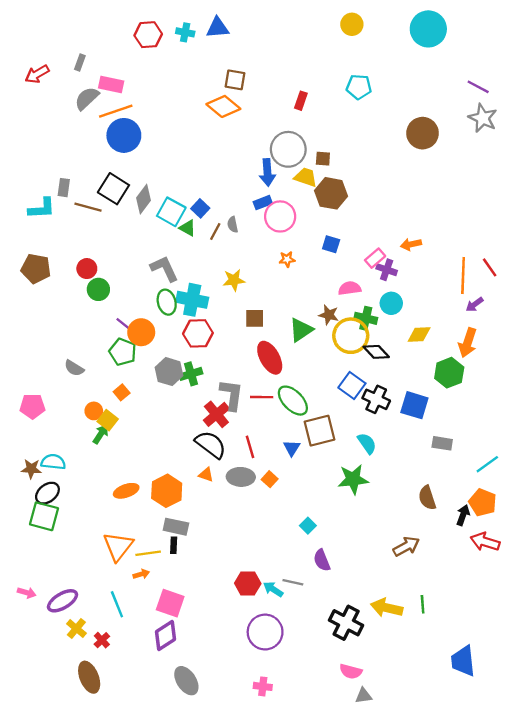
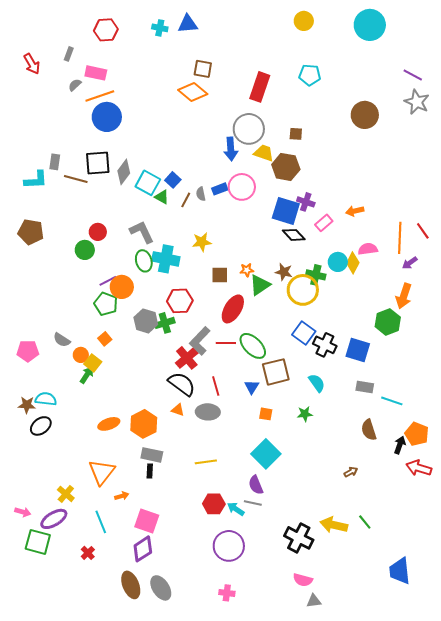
red hexagon: (148, 35) -> (106, 30), moved
red arrow: (37, 74) -> (32, 64), turned -90
gray semicircle: (87, 98) -> (75, 85), size x0.6
red rectangle: (301, 101) -> (260, 87), size x1.8
brown square: (323, 159) -> (296, 134), moved
black square: (113, 189) -> (98, 163), turned -36
blue rectangle: (263, 203) -> (220, 189), moved
blue square: (331, 244) -> (286, 211), size x1.8
orange star: (287, 259) -> (247, 270), moved
red circle: (87, 269) -> (98, 232), moved
purple cross: (387, 270) -> (306, 202), moved
pink semicircle: (350, 288) -> (368, 249), moved
purple line: (125, 325) -> (108, 281), turned -66
red hexagon: (198, 333) -> (180, 301), moved
yellow diamond: (419, 335) -> (353, 263), moved, turned -60
black diamond: (376, 352) -> (294, 235), moved
red ellipse: (270, 358) -> (233, 309), turned 60
gray semicircle: (74, 368) -> (62, 340), moved
gray L-shape: (232, 395) -> (200, 341), turned -144
gray rectangle: (442, 443) -> (365, 387), moved
cyan line: (487, 464) -> (392, 401), moved, turned 55
orange square: (270, 479) -> (266, 414), moved, turned -32
green star: (353, 479) -> (305, 414), size x0.6
green square: (44, 516) -> (38, 542), moved
cyan square: (308, 526) -> (266, 454), size x2.0
brown arrow: (406, 546) -> (351, 472), size x0.6
yellow line: (148, 553) -> (206, 462), moved
purple semicircle: (322, 560) -> (256, 485), moved
green line: (423, 604) -> (365, 522), turned -35
yellow cross: (76, 629) -> (66, 494), moved
brown ellipse: (89, 677) -> (131, 585), moved

